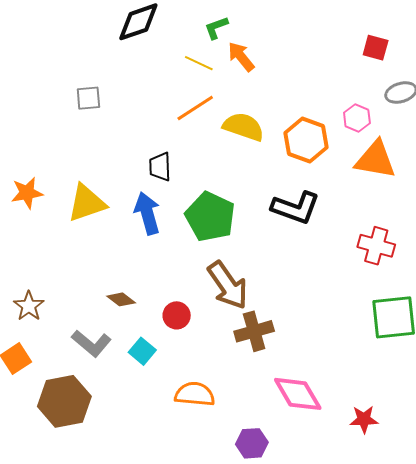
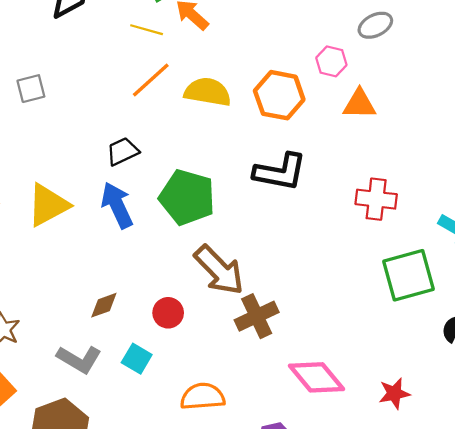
orange triangle: (375, 160) -> (359, 104), size x0.7
black trapezoid: (160, 167) -> (123, 151), turned 76
brown diamond: (121, 299) -> (104, 305), turned -48

